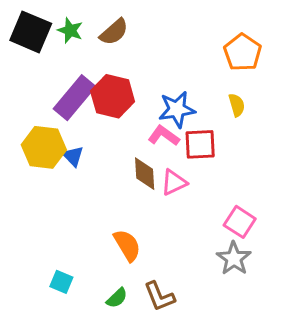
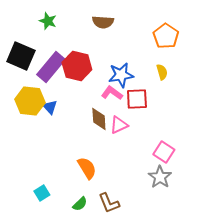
black square: (31, 32) -> (21, 56), moved
brown semicircle: (114, 32) -> (103, 22), moved, turned 45
cyan square: (61, 282) -> (42, 193), turned 35

